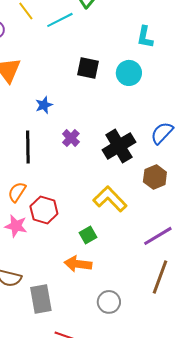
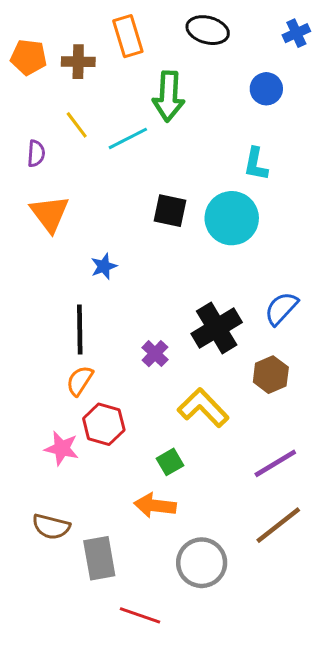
cyan circle: (129, 73) -> (232, 218), size x1.4
purple cross: (71, 138) -> (155, 354), moved
orange semicircle: (17, 192) -> (80, 381), moved
brown line: (160, 277) -> (278, 525), turned 32
gray circle: (109, 302) -> (202, 563), size x1.4

